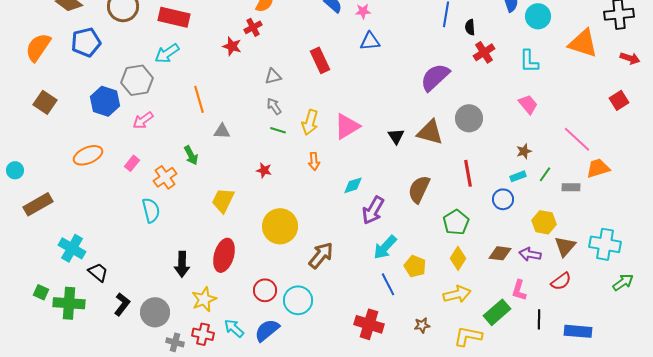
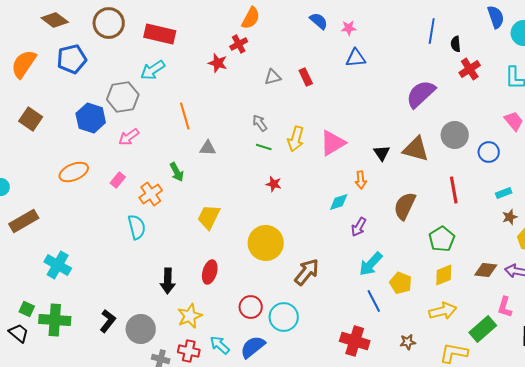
red rectangle: (320, 60) -> (306, 77), size x0.7
gray triangle: (273, 76) -> (273, 77), moved
brown star: (524, 151) -> (510, 217), moved
orange arrow: (314, 161) -> (361, 180), moved
red star: (264, 170) -> (274, 184), moved
blue circle: (503, 199) -> (489, 152), moved
purple arrow: (373, 210) -> (359, 227), size x0.7
red ellipse: (224, 255) -> (210, 272), size x0.7
yellow diamond: (458, 258) -> (444, 275), turned 35
black trapezoid: (98, 272) -> (19, 333), moved

